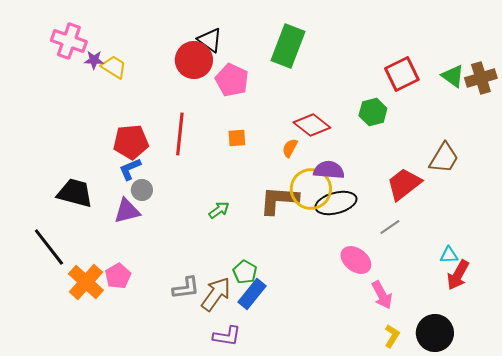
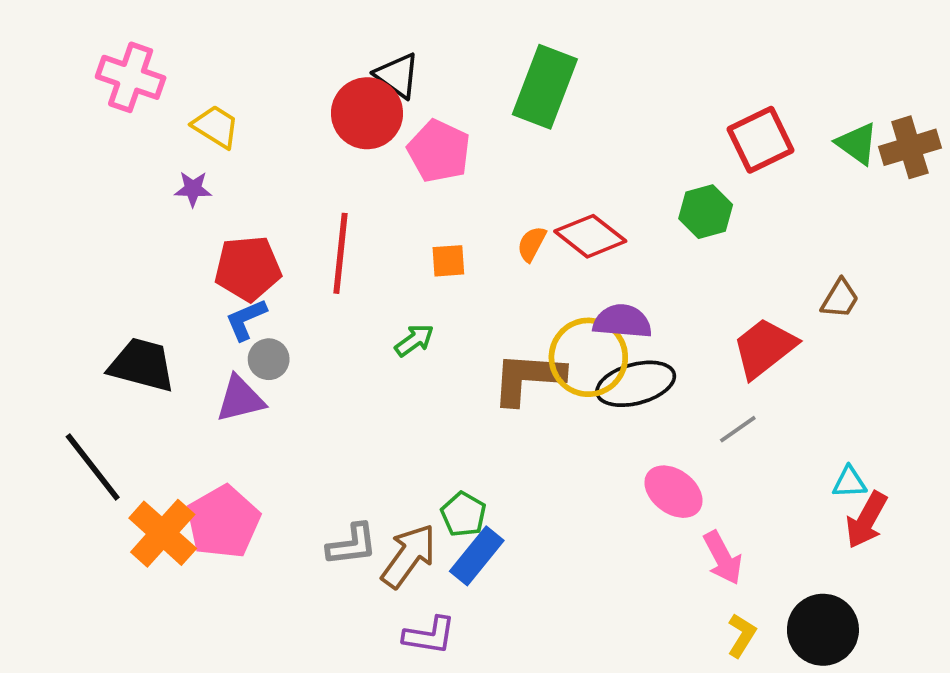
purple star: (94, 60) -> (193, 189), moved
orange semicircle: (290, 148) -> (532, 244), moved
brown trapezoid: (444, 158) -> (840, 299), size x0.7
green arrow: (219, 210) -> (414, 340), moved
pink pentagon: (118, 276) -> (223, 522), size x1.5

